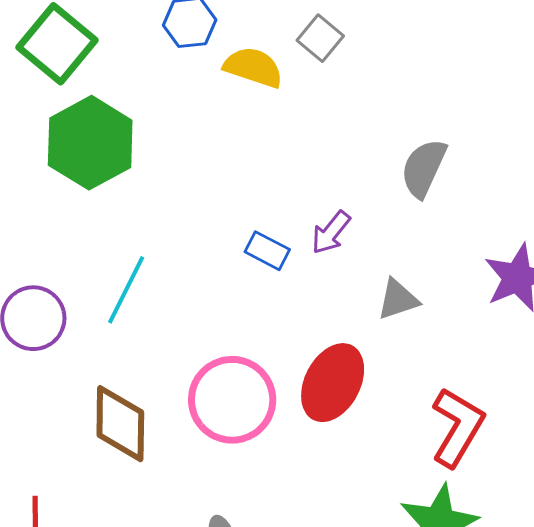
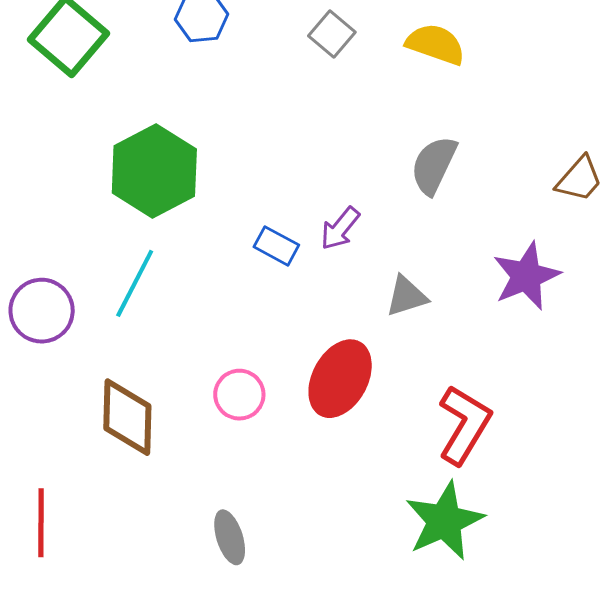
yellow semicircle: (253, 67) -> (436, 44), moved
green hexagon: (90, 143) -> (154, 171), moved
pink circle: (232, 400) -> (239, 395), size x0.6

